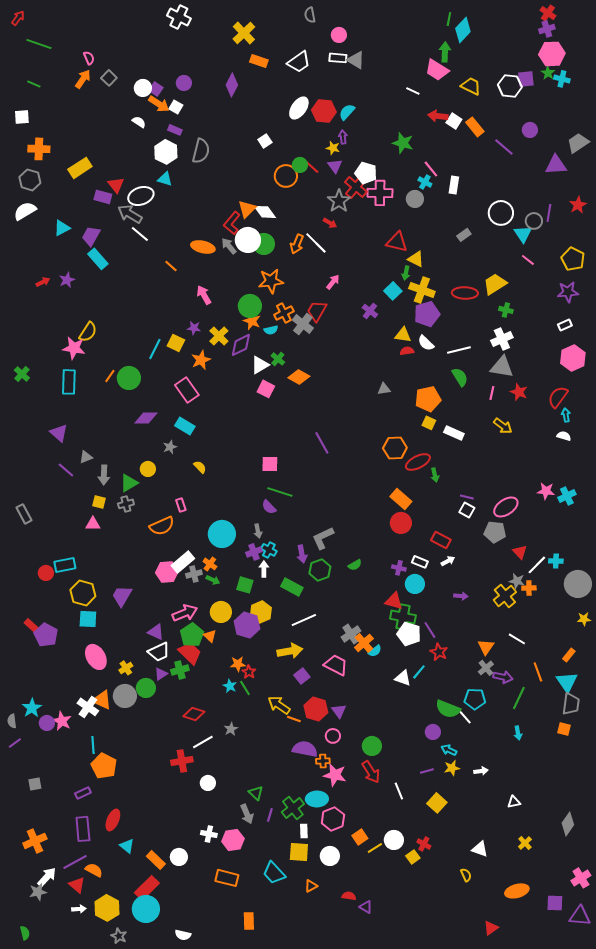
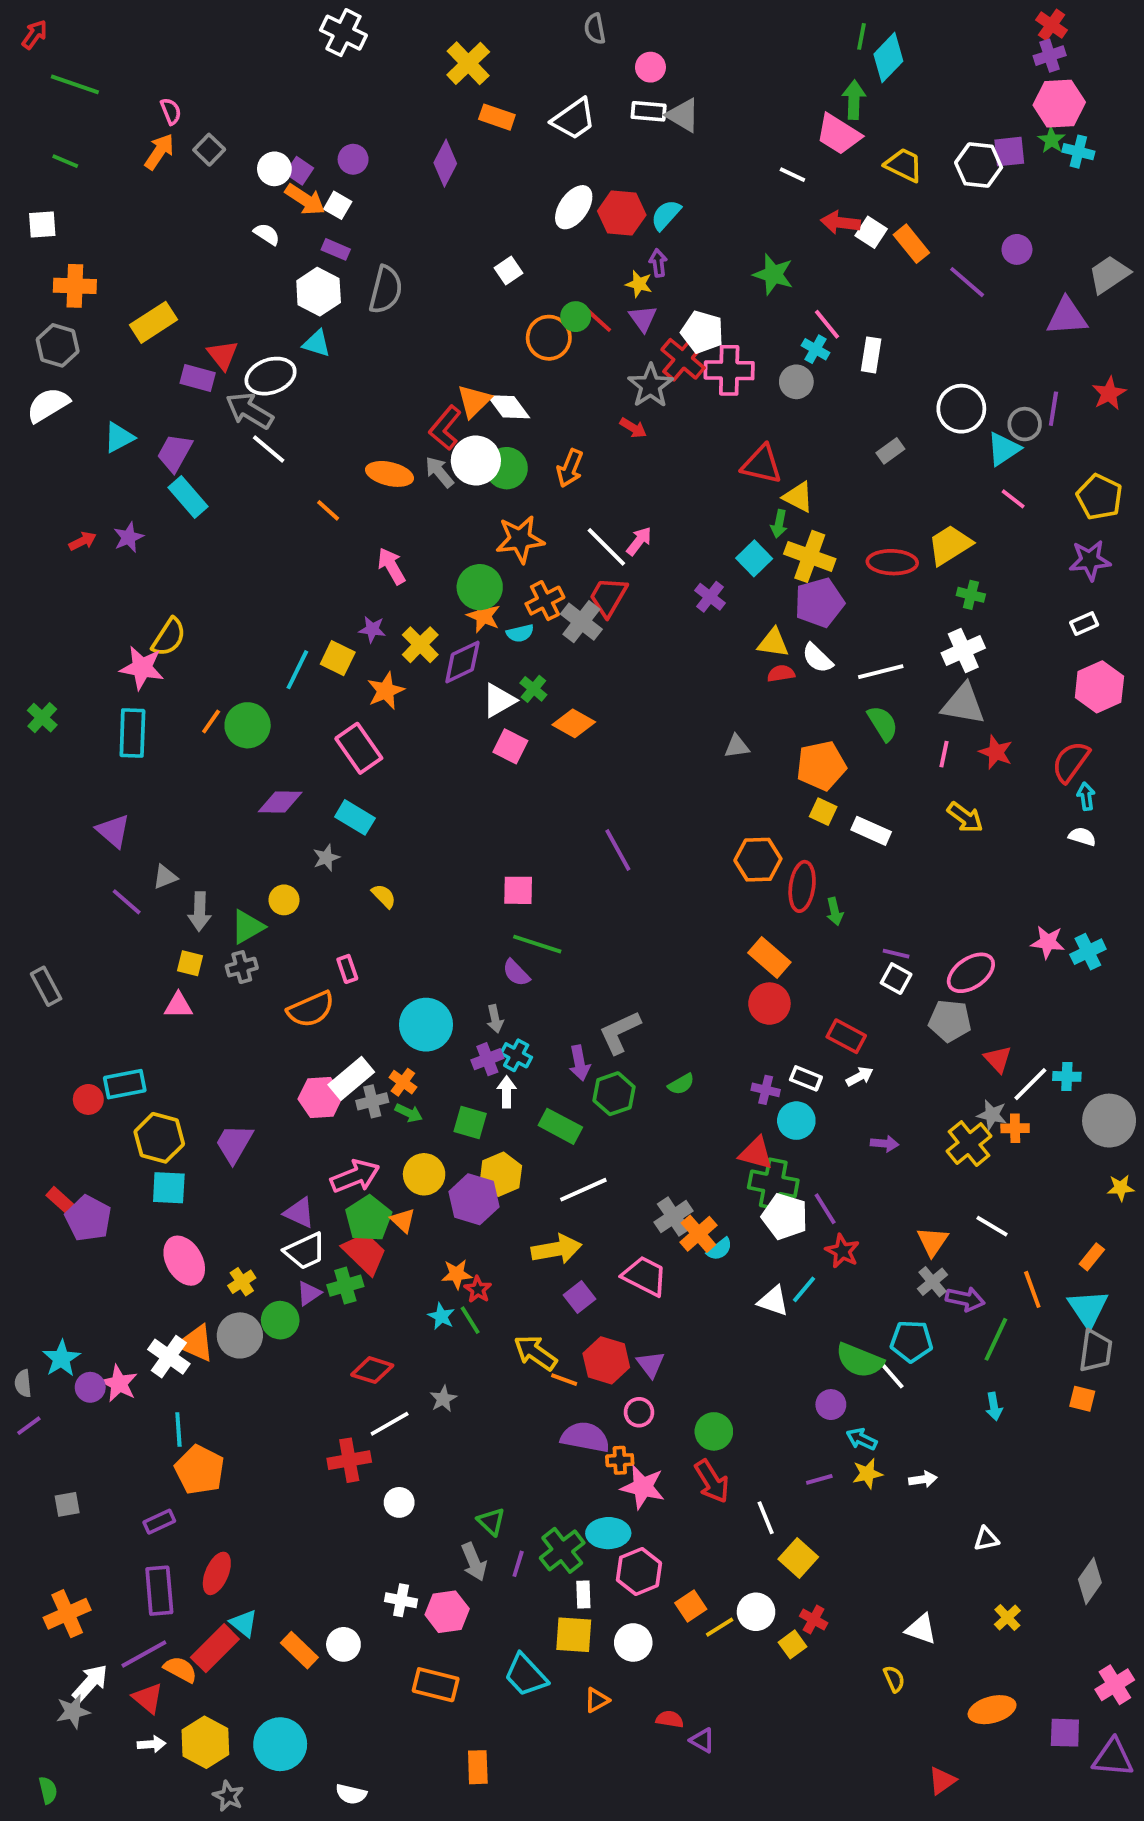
cyan triangle: (523, 234) -> (1004, 449), turned 30
white line: (316, 243) -> (606, 547), moved
red ellipse: (418, 462) -> (802, 886), turned -55
yellow square: (437, 803) -> (798, 1558), moved
red rectangle: (147, 888) -> (215, 1648), moved

